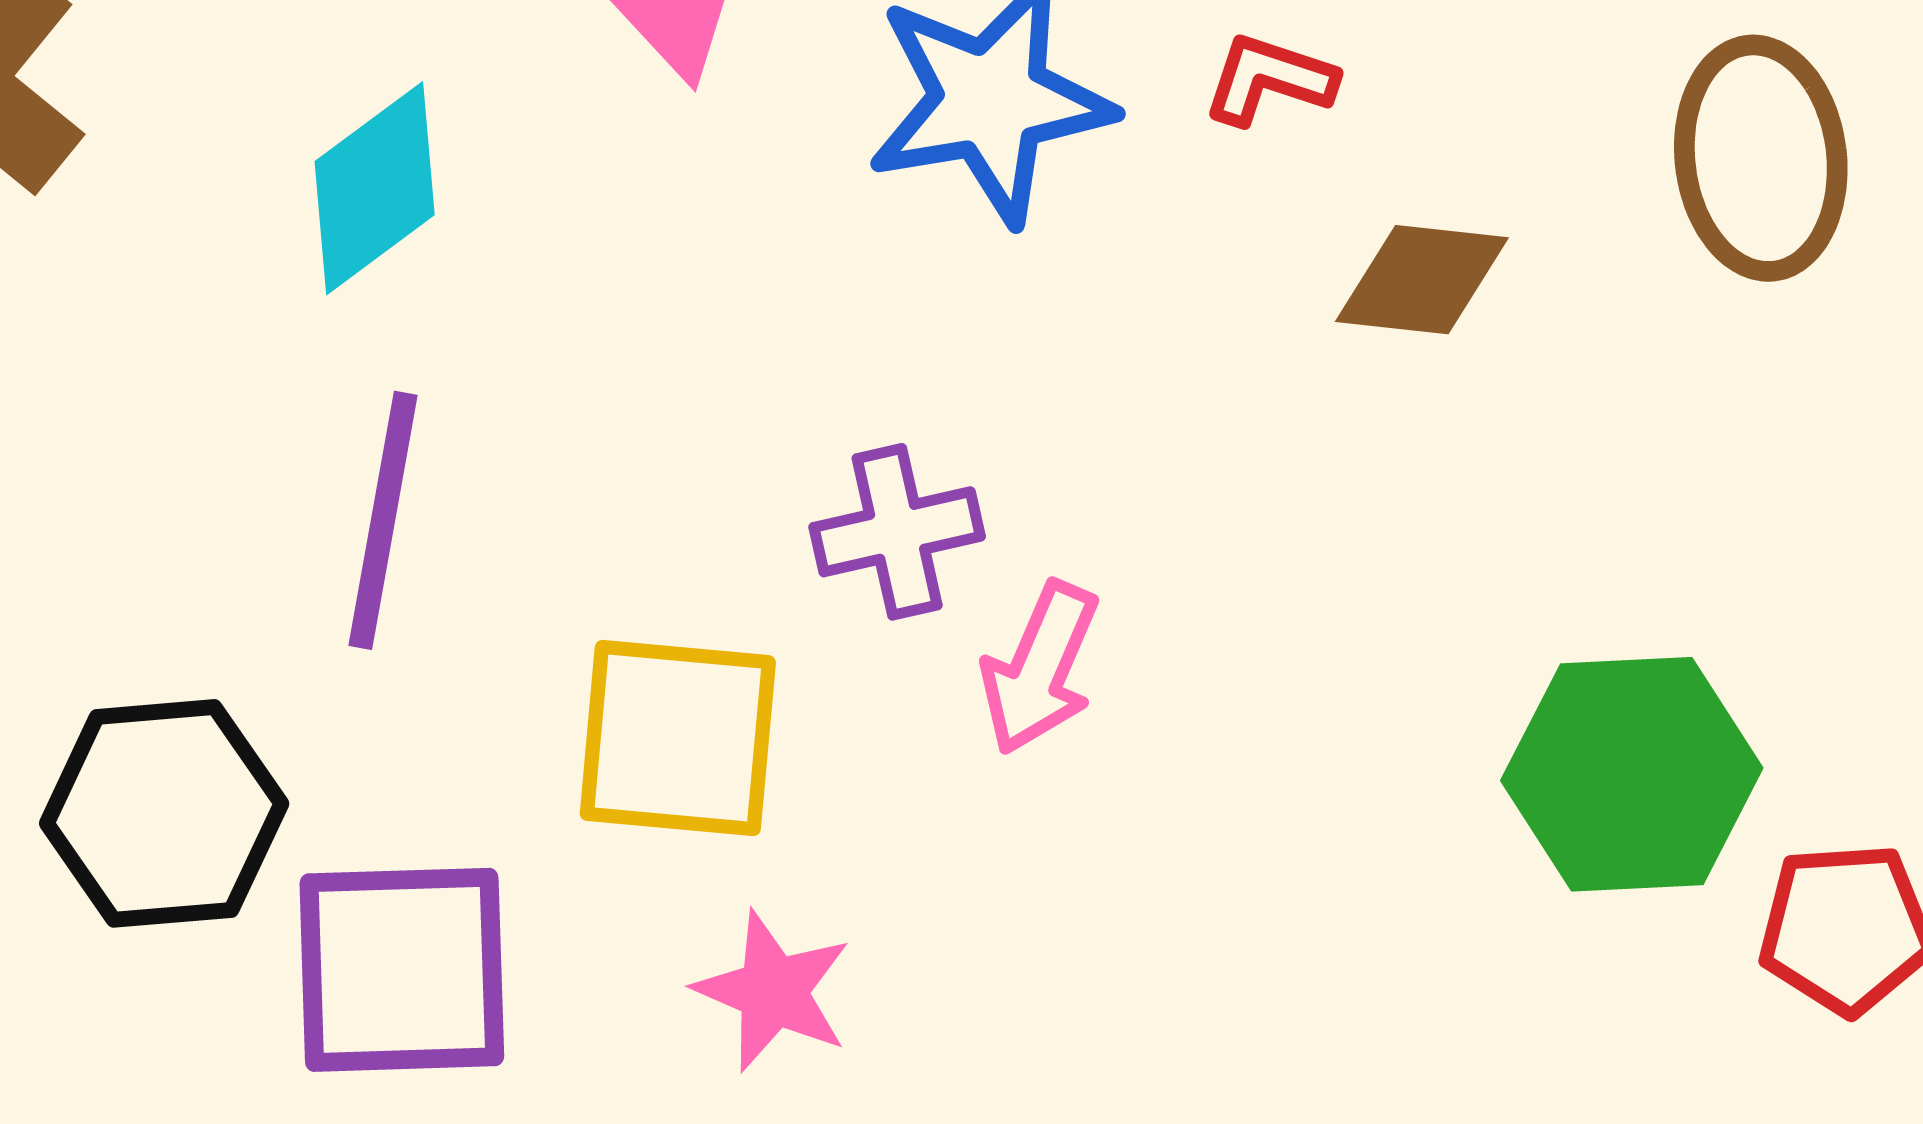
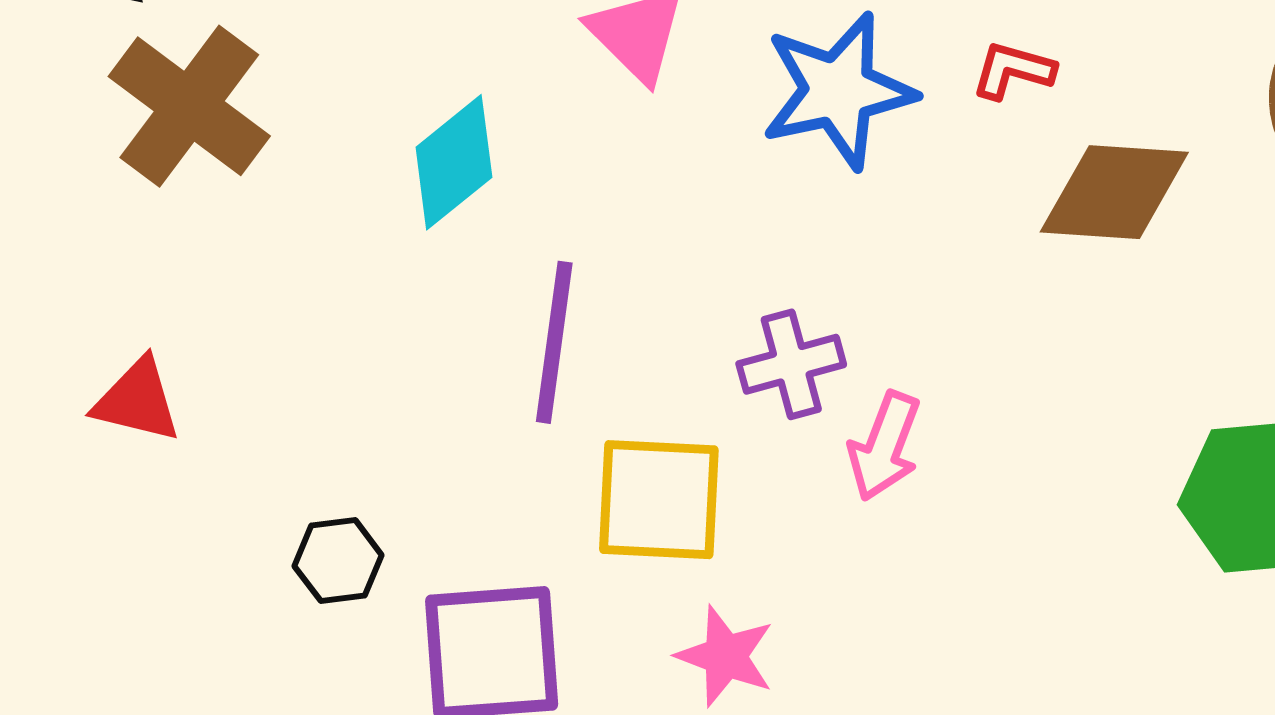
brown diamond: (1422, 280) -> (1114, 192), size x1.4
purple line: (383, 520) -> (554, 342), moved
black hexagon: (164, 813) -> (338, 561), size x0.6

